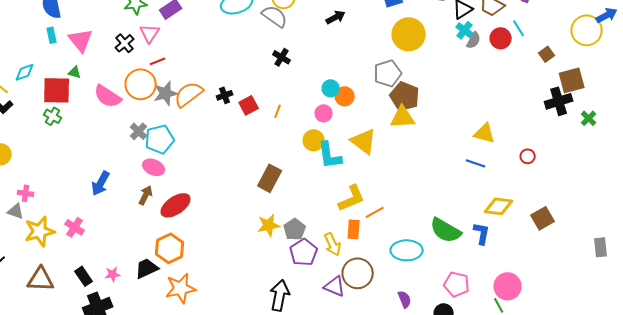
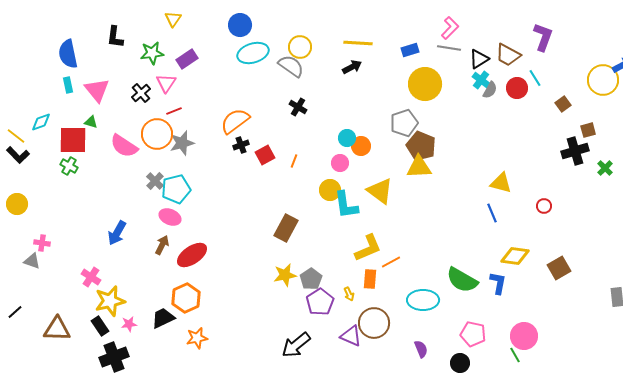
brown square: (572, 80) -> (588, 130), size x0.6
orange semicircle: (189, 94) -> (235, 121), moved
blue line: (476, 163) -> (492, 213), turned 48
yellow star: (40, 231) -> (110, 301), moved
yellow arrow: (333, 244) -> (349, 294), size x0.6
orange star: (181, 288) -> (197, 338), size x0.7
black arrow: (280, 295) -> (296, 345), turned -140

